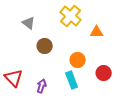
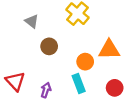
orange triangle: (97, 32) -> (109, 50), moved, size x1.5
red circle: (104, 73) -> (115, 88), moved

